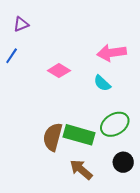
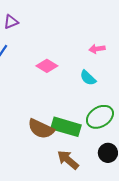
pink arrow: (112, 53) -> (97, 49), size x0.6
brown semicircle: (53, 137) -> (41, 129), turned -80

